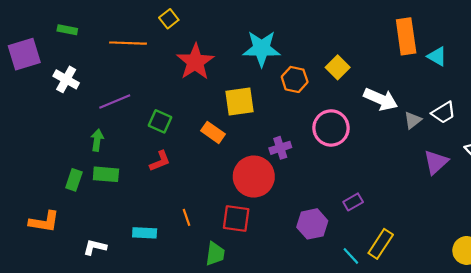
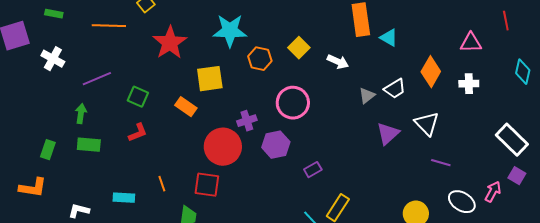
white arrow: (381, 99) -> (338, 62), moved, size x0.7
green rectangle: (74, 180) -> (48, 150), moved
purple hexagon: (312, 224) -> (276, 145), moved

